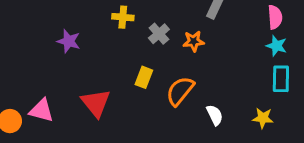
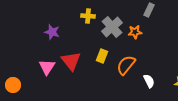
gray cross: (159, 34) -> (112, 27), size x1.5
red triangle: (96, 103) -> (71, 61), moved
pink triangle: (42, 110) -> (47, 67), moved, turned 48

